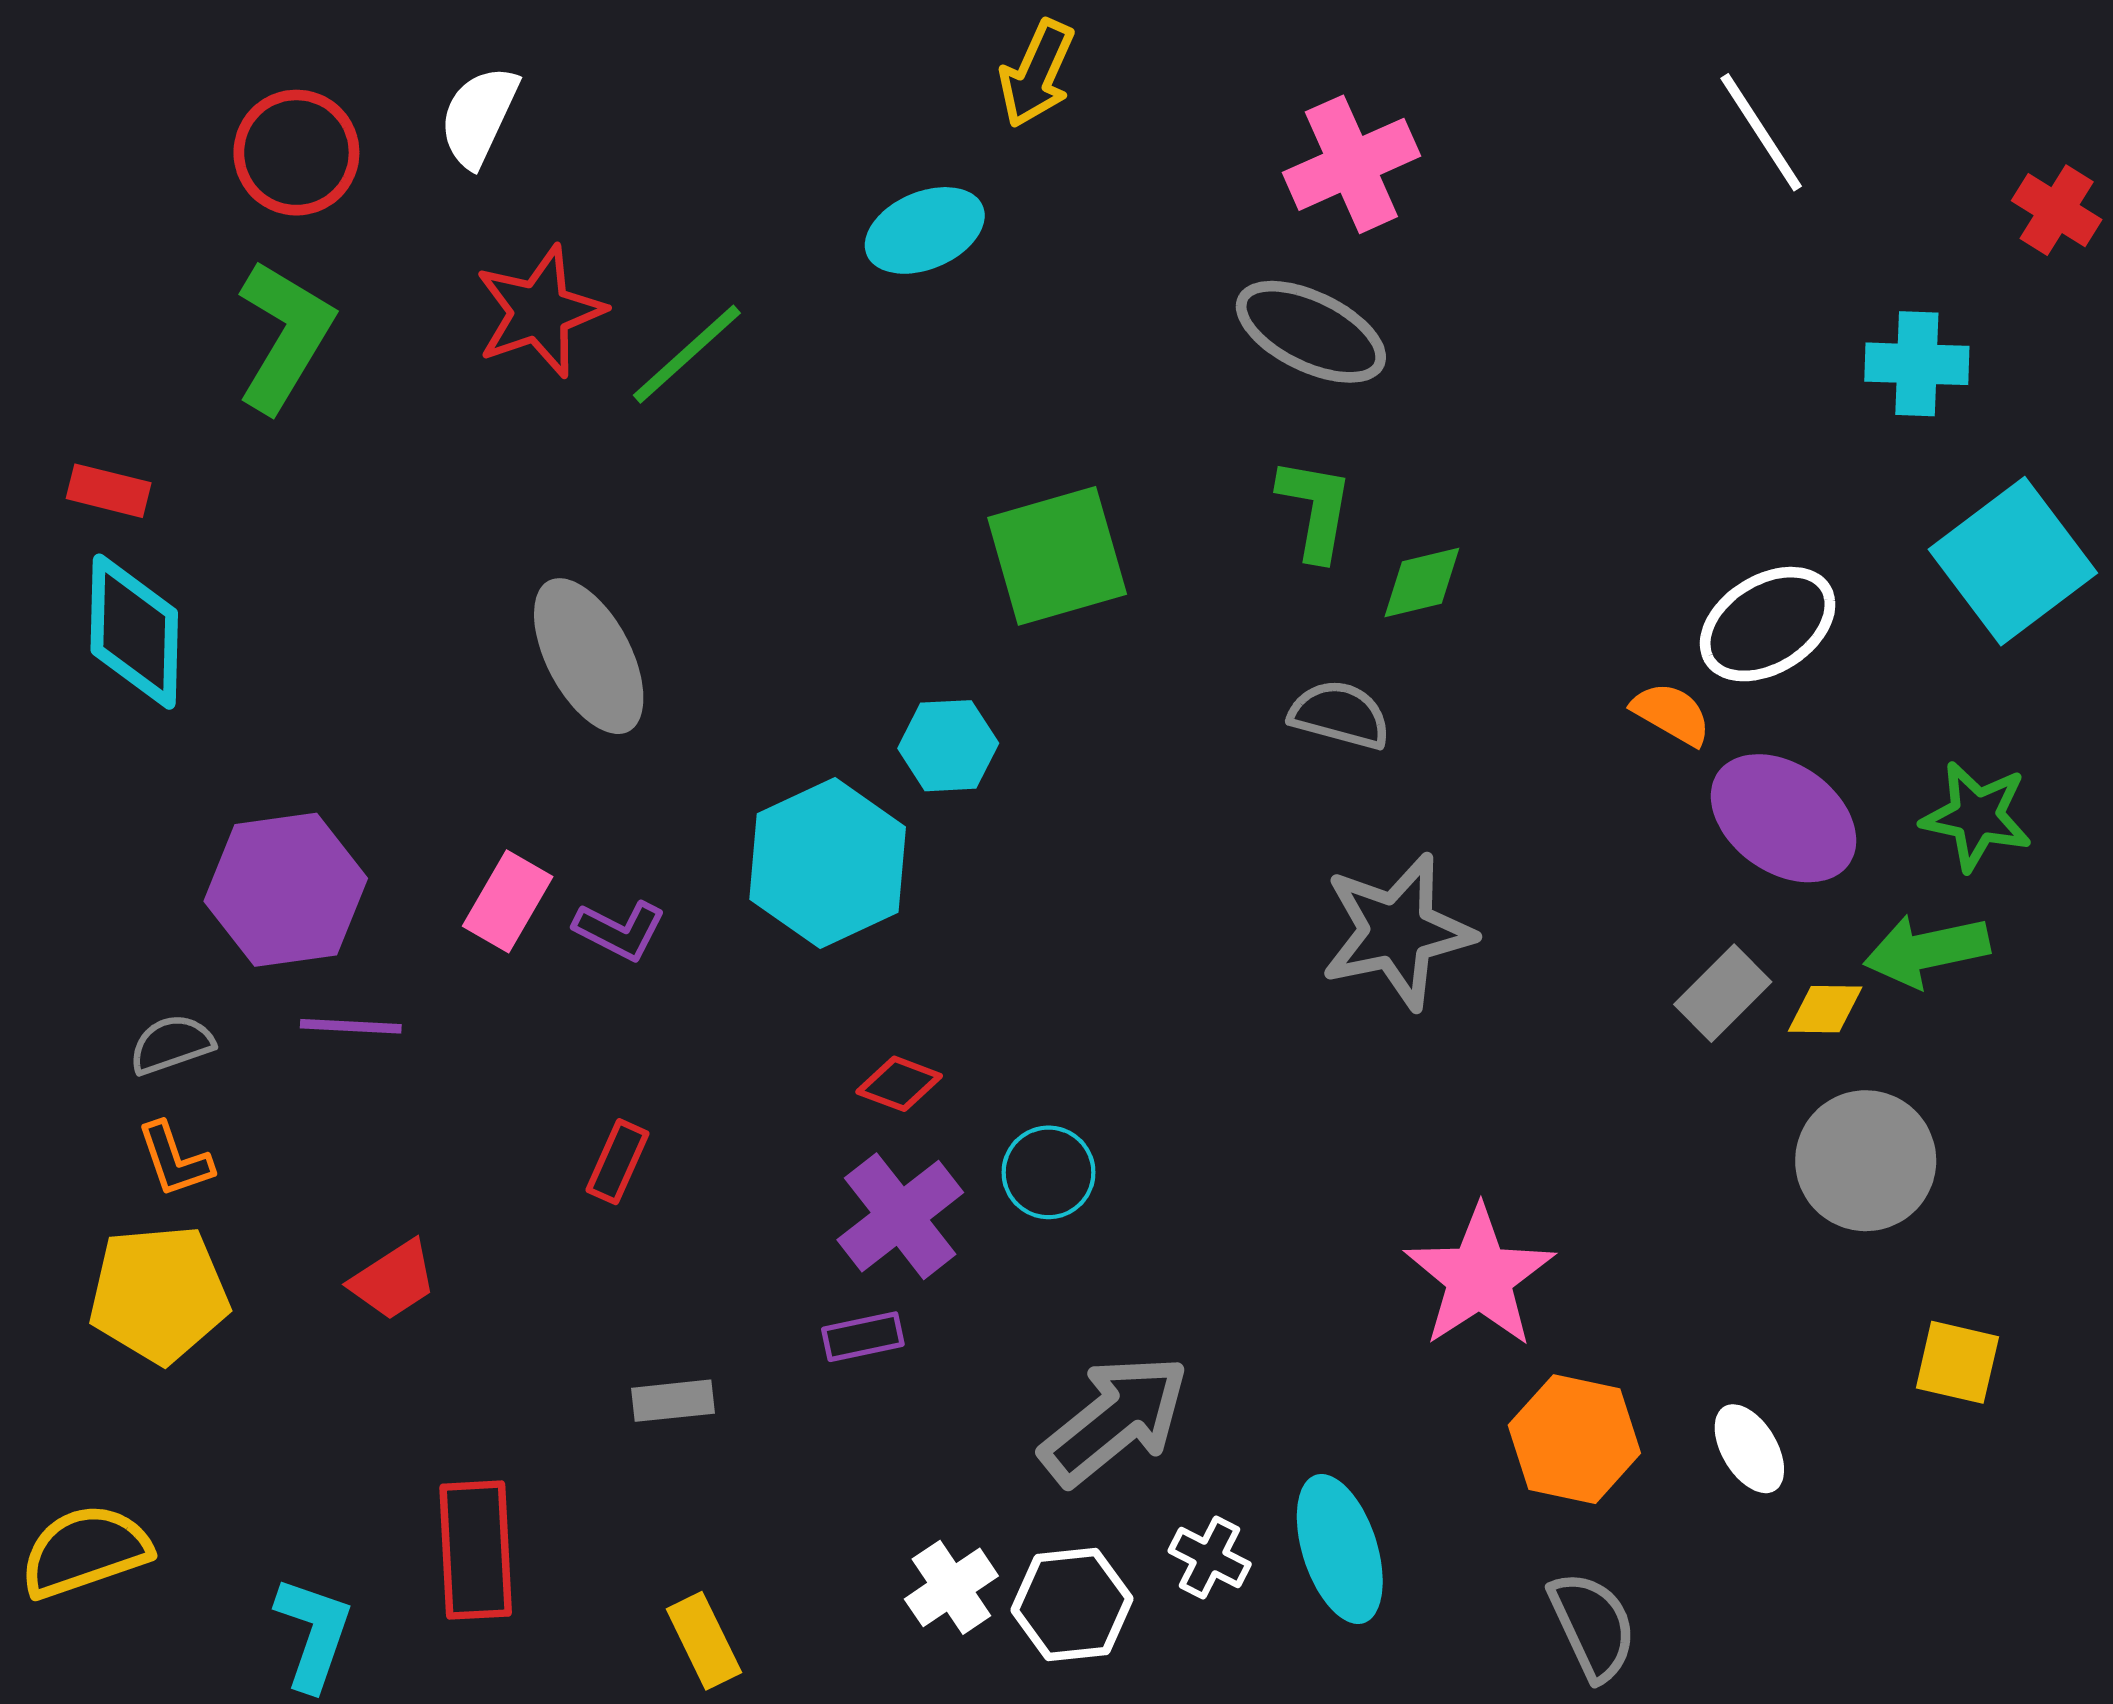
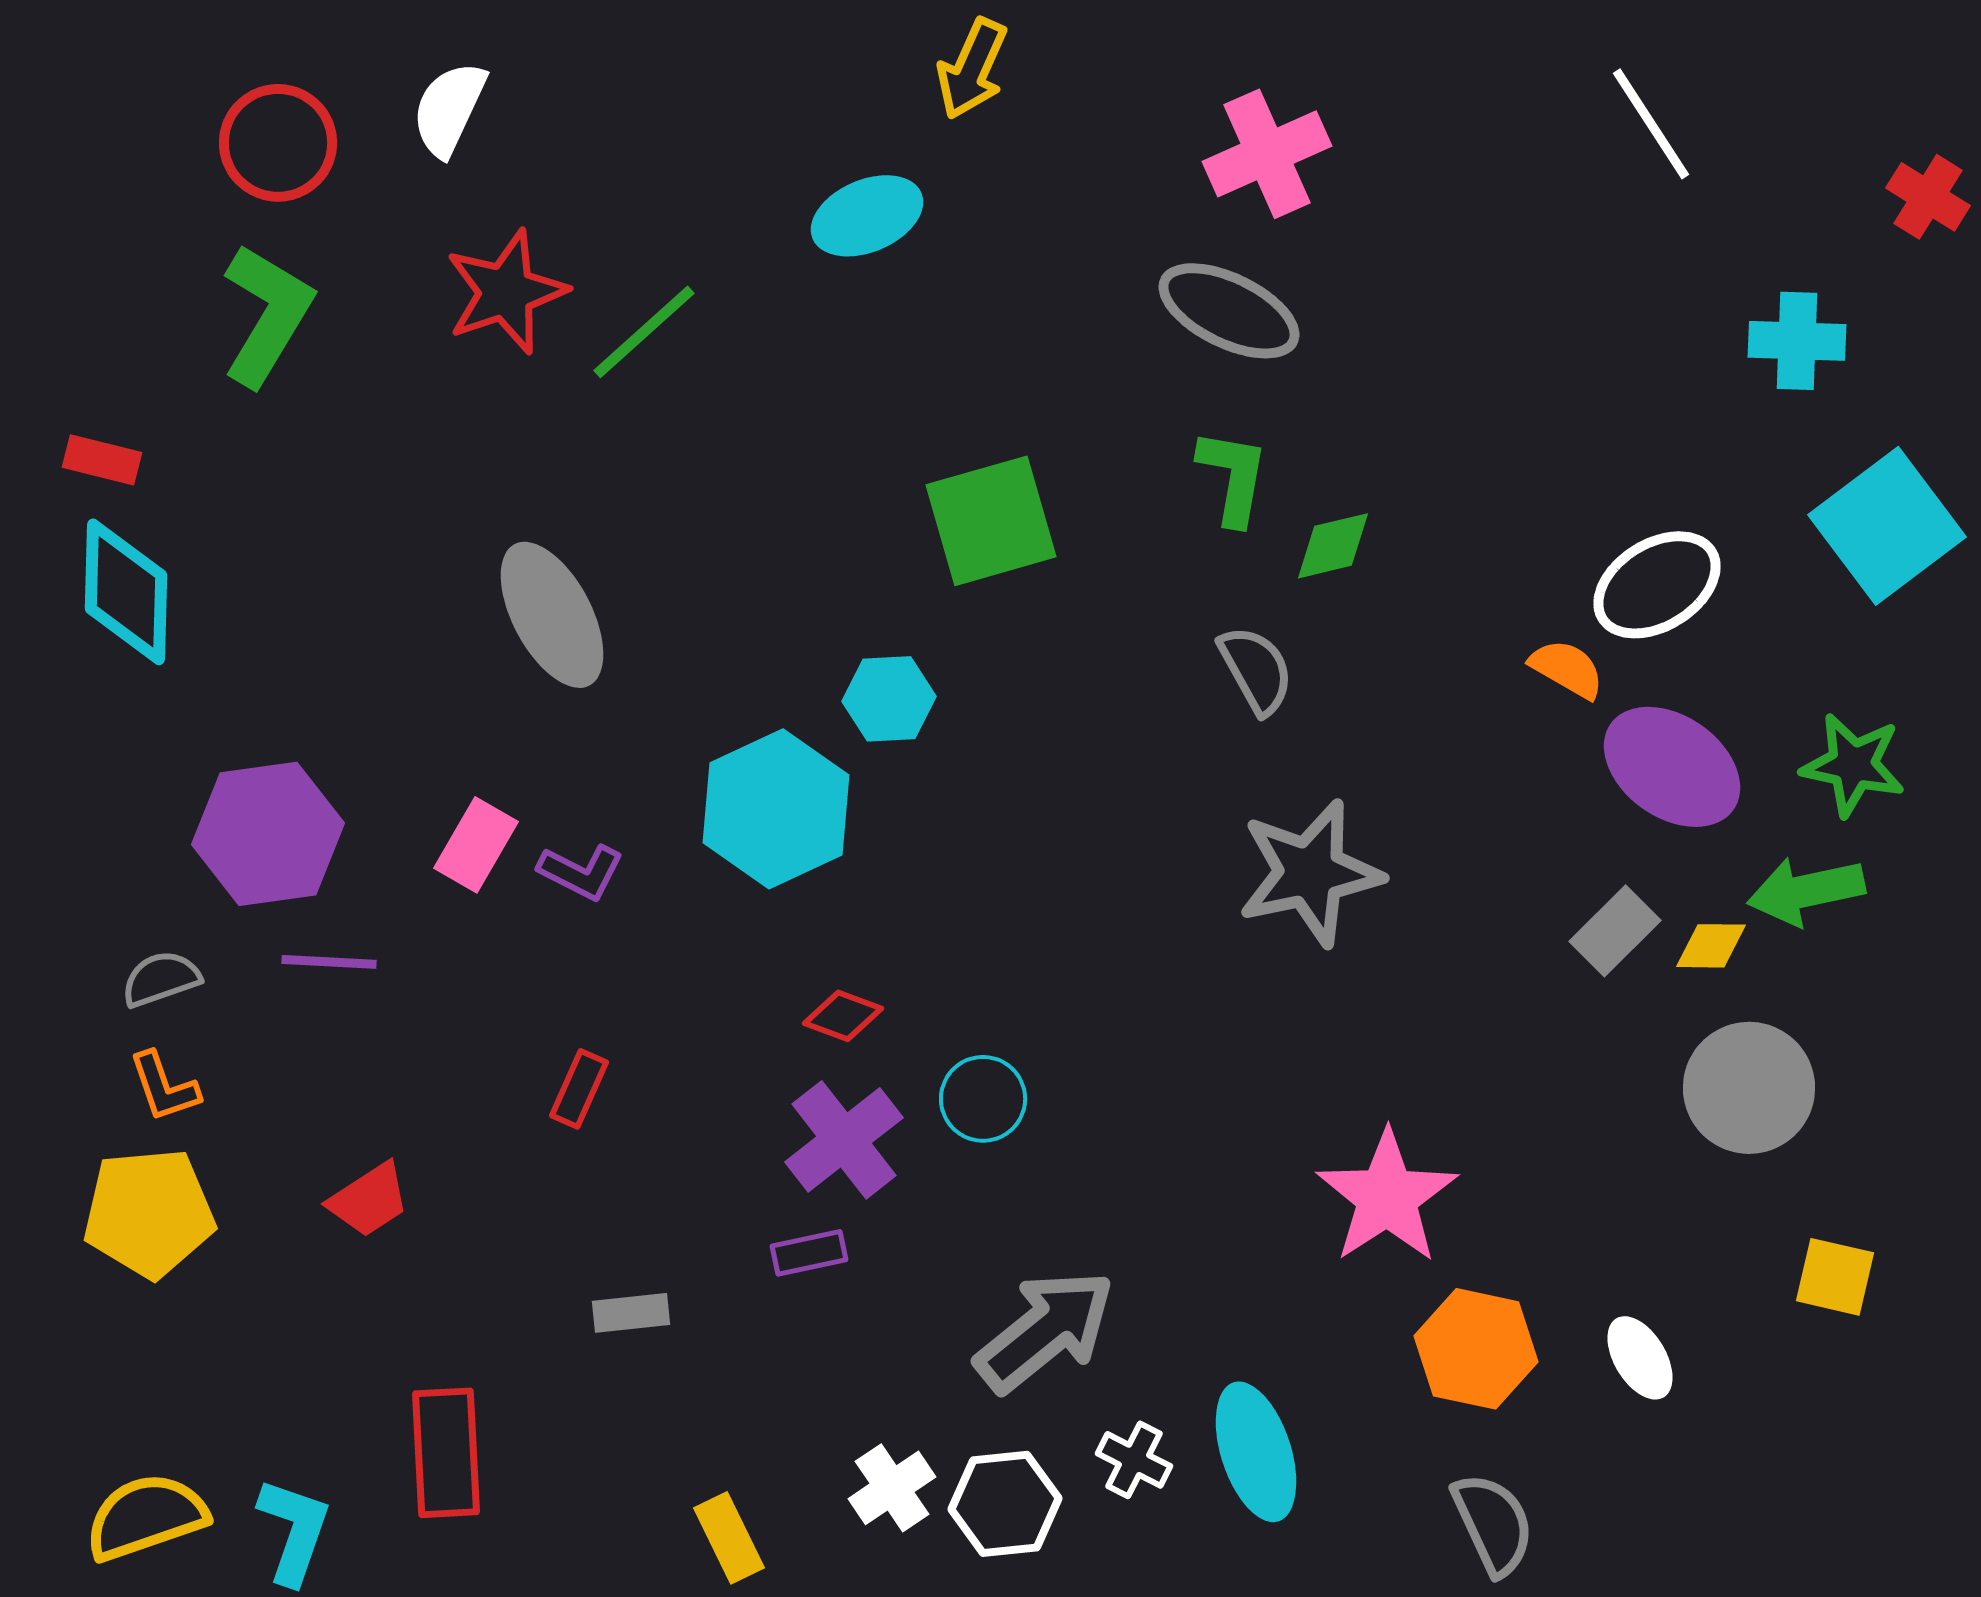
gray semicircle: (1340, 715) -> (1256, 670), turned 46
yellow semicircle: (85, 1551) -> (146, 1517), moved
yellow rectangle: (704, 1641) -> (729, 1538), moved

